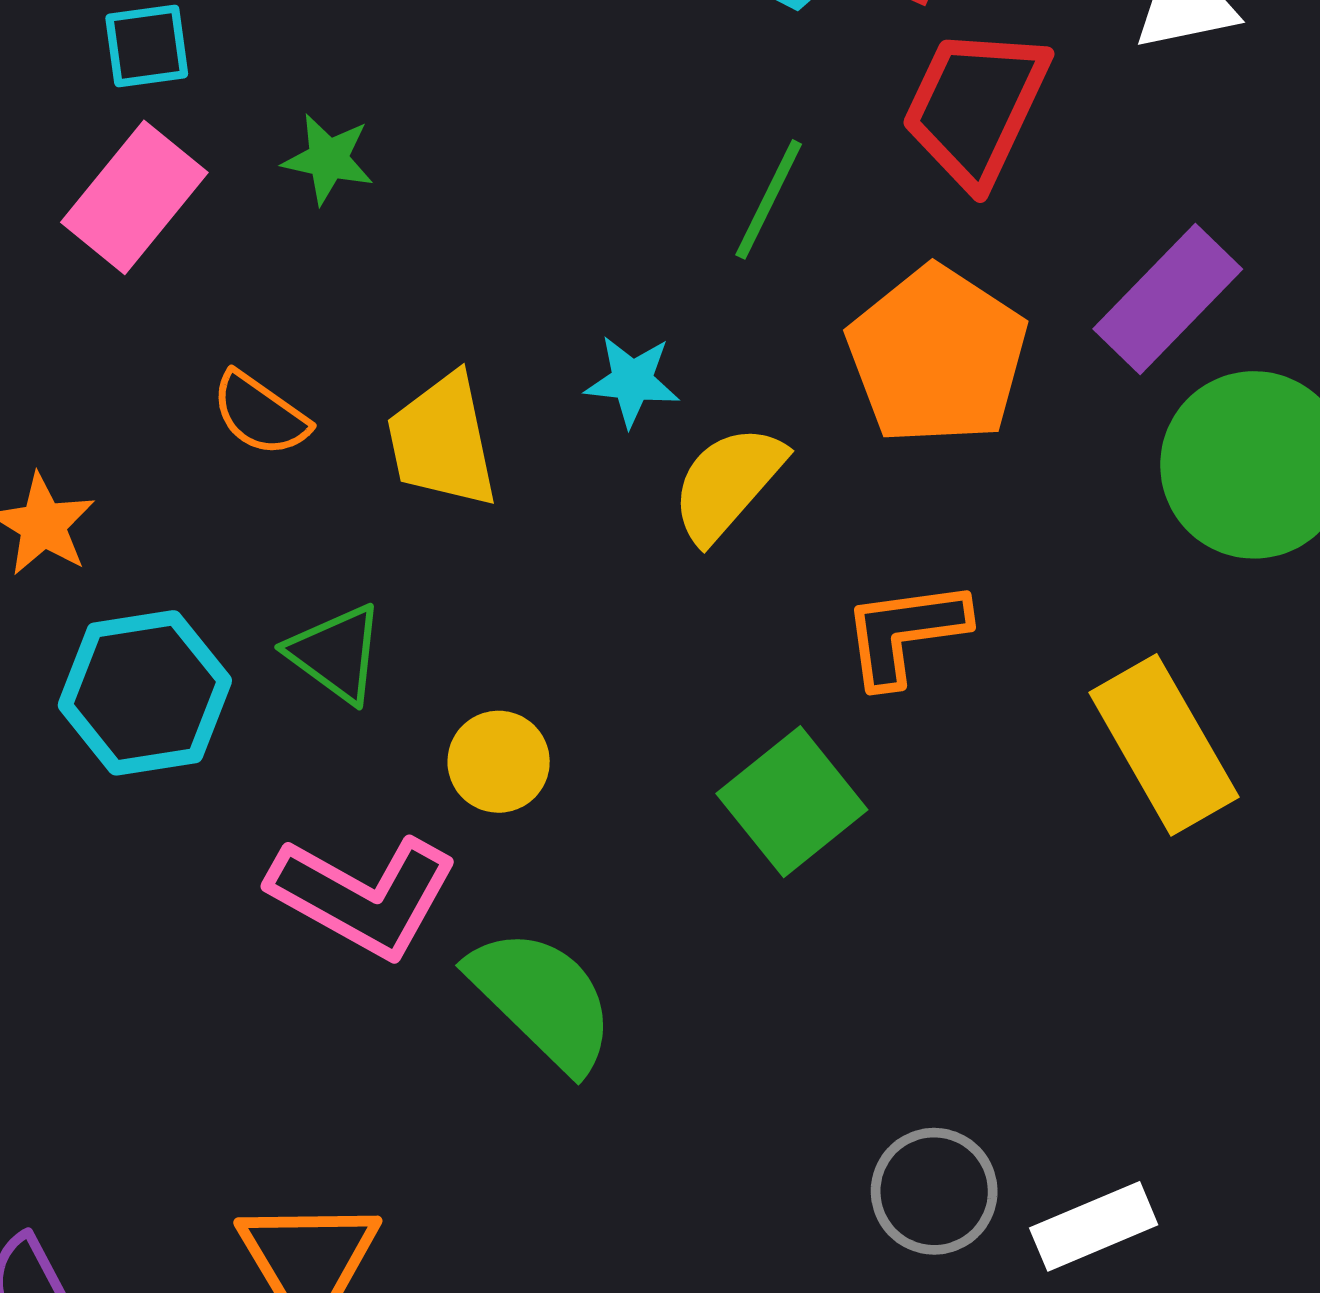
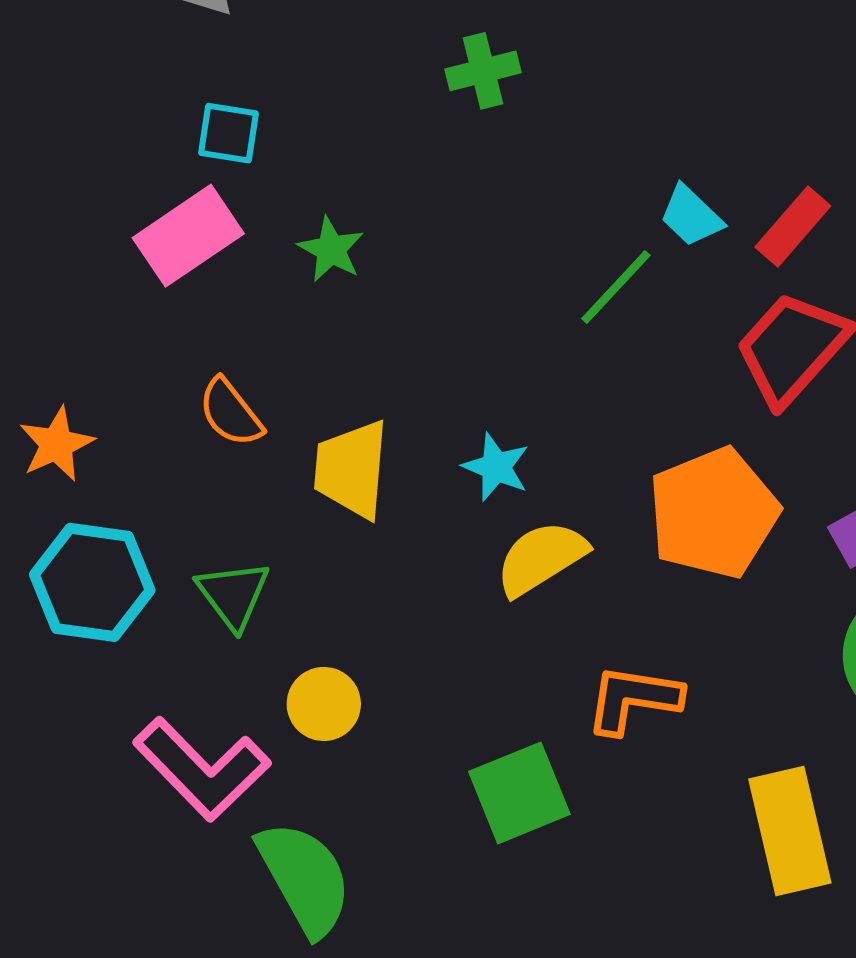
green line: (769, 199) -> (616, 287), moved

